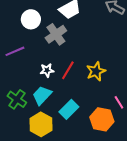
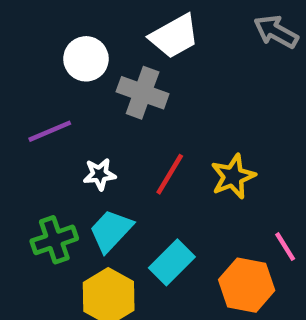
gray cross: (56, 34) -> (143, 93), turned -35
white star: (47, 70) -> (100, 174), moved
green cross: (17, 99) -> (54, 240), turned 36

